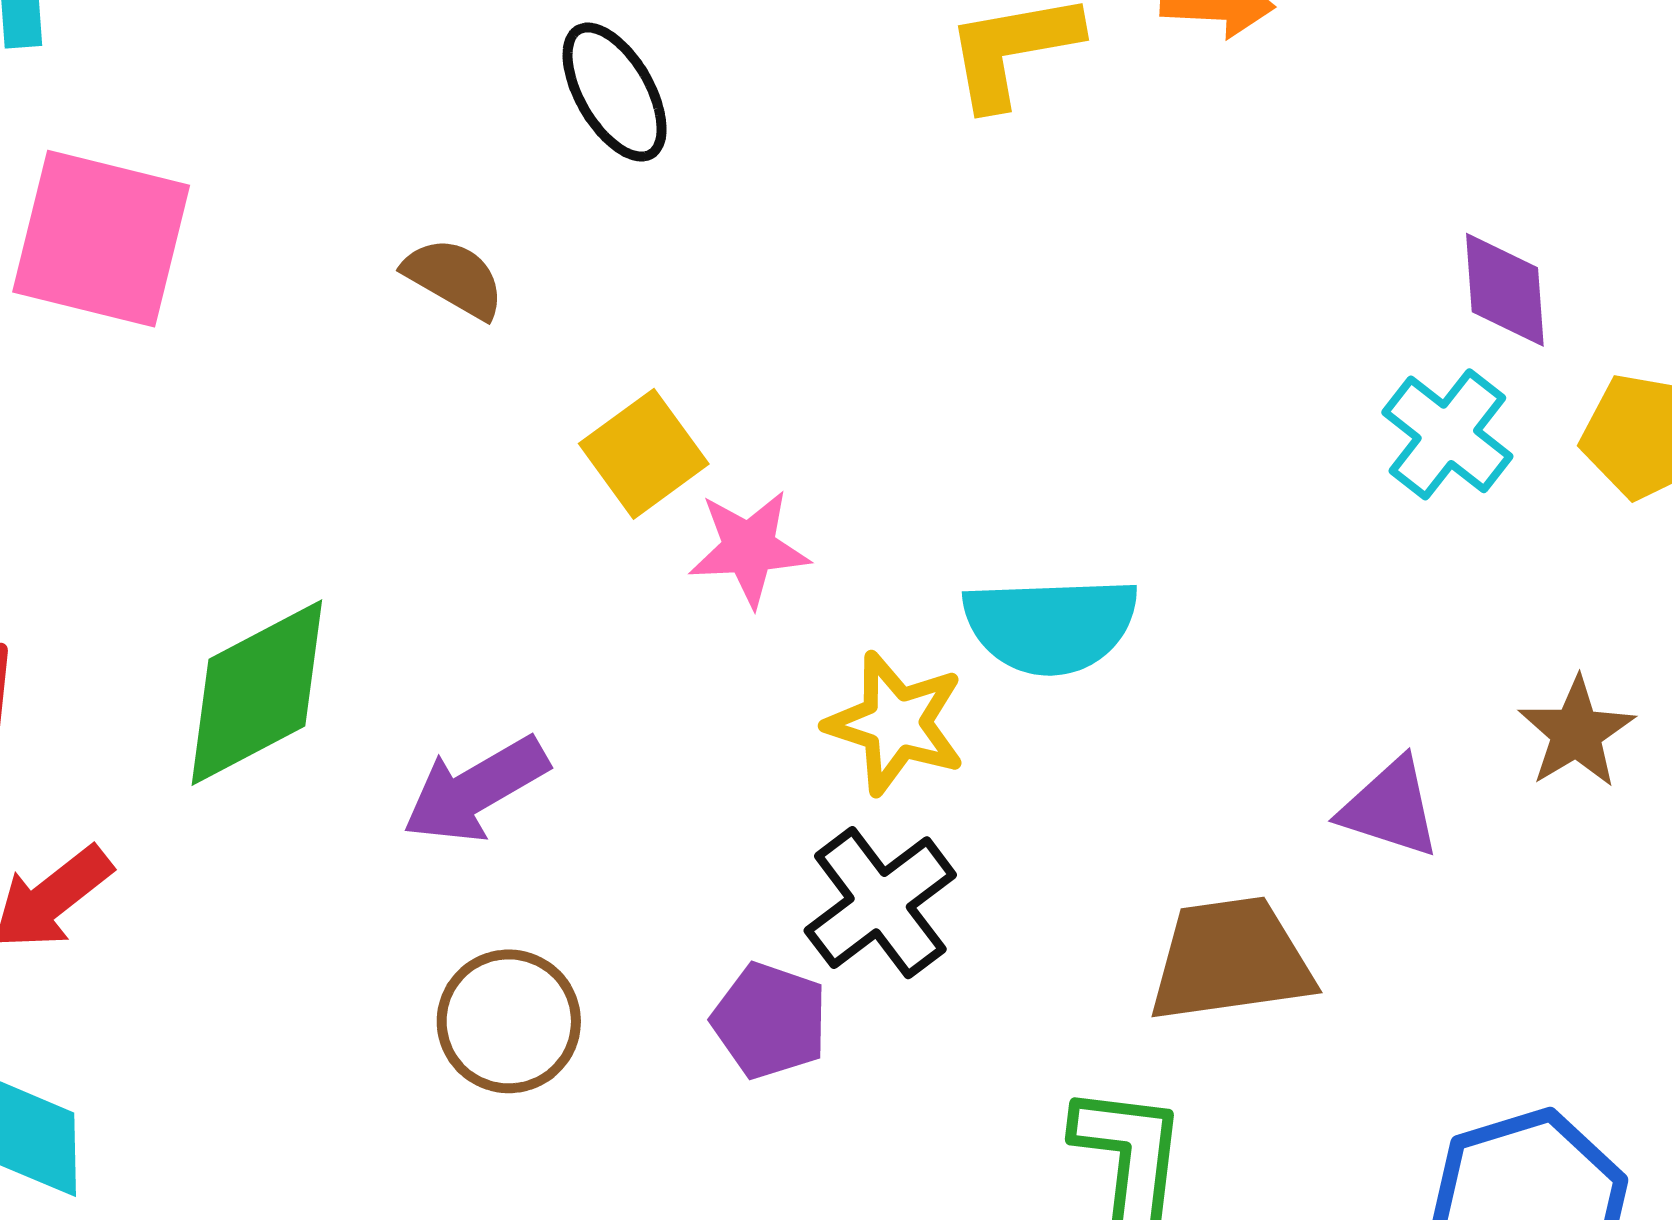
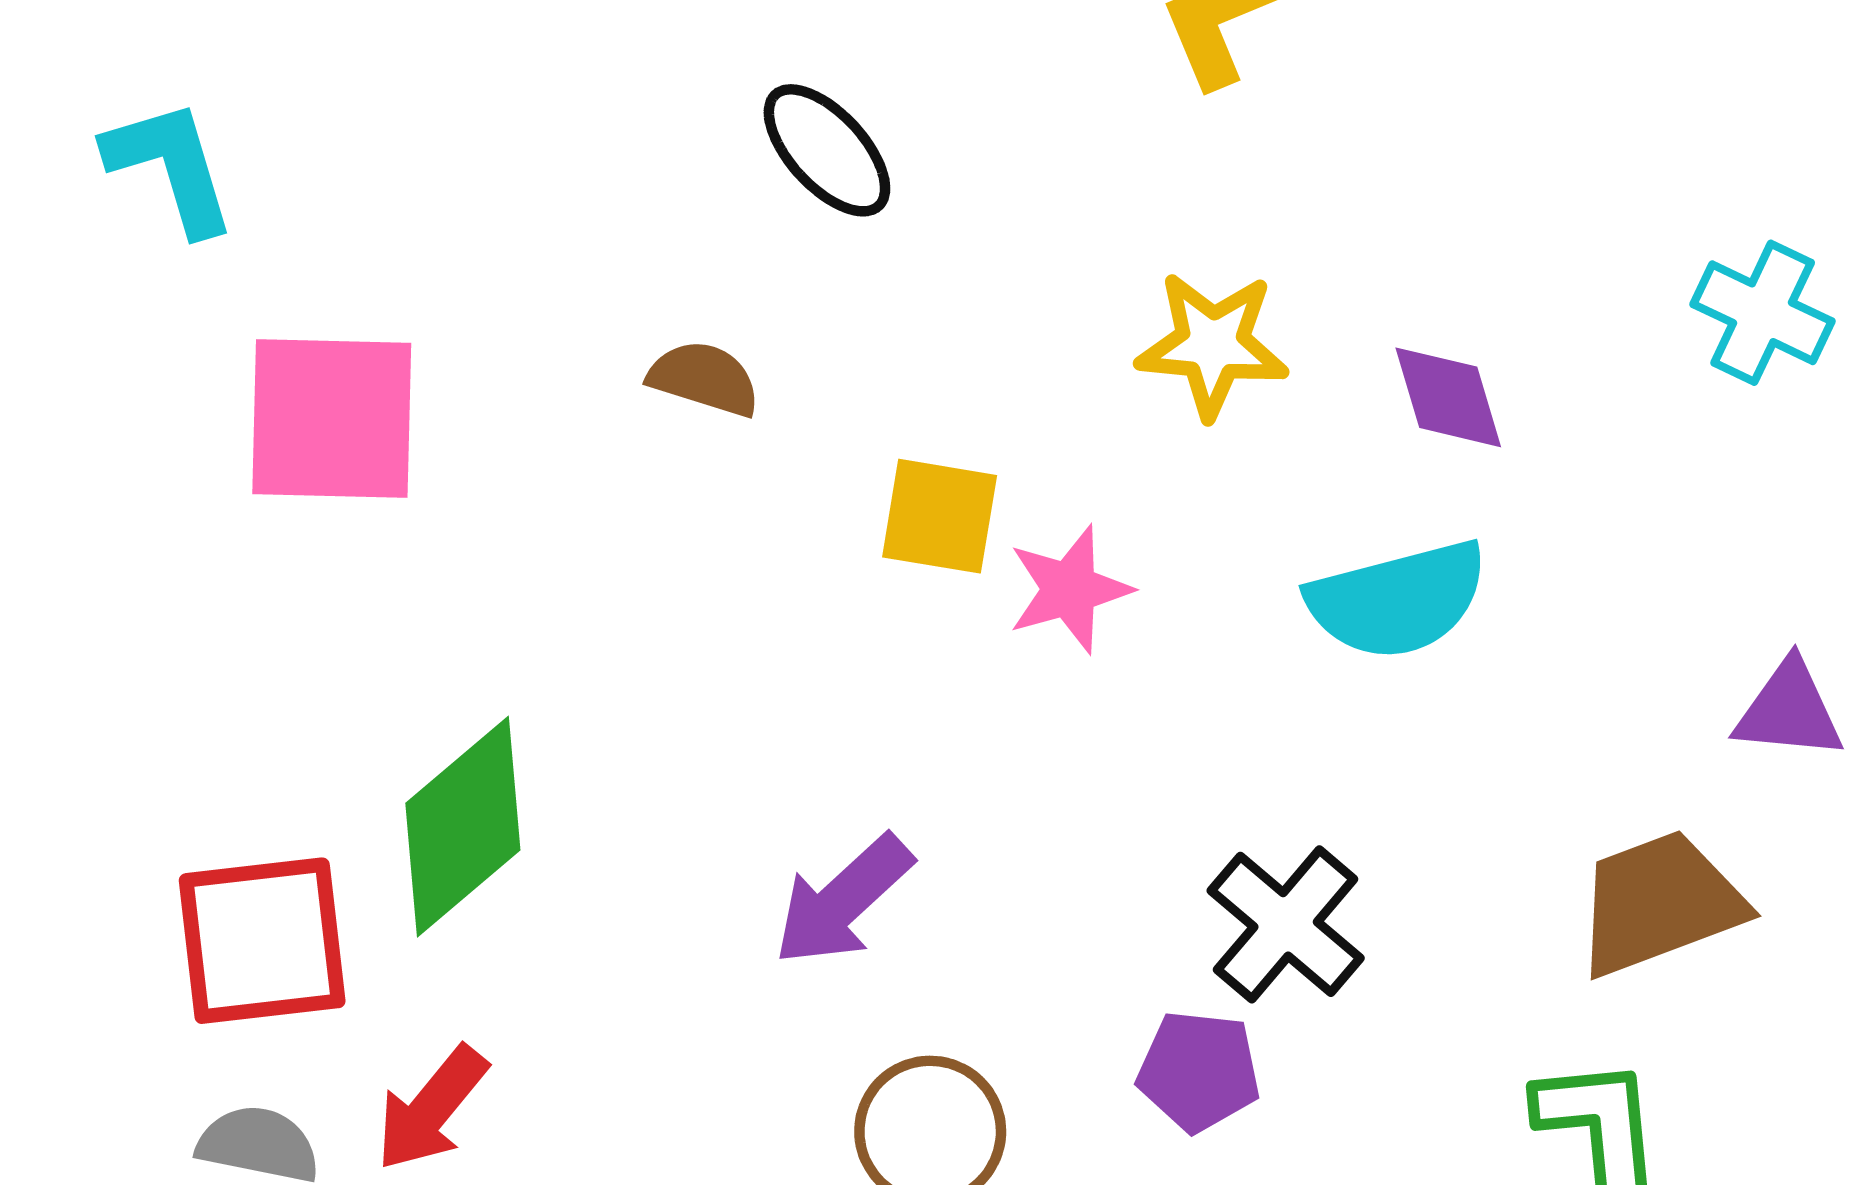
purple diamond: (1505, 290) -> (1448, 397), moved
yellow square: (644, 454) -> (940, 516), turned -32
green diamond: (257, 693) -> (463, 827), moved
yellow star: (896, 723) -> (1212, 345), moved

